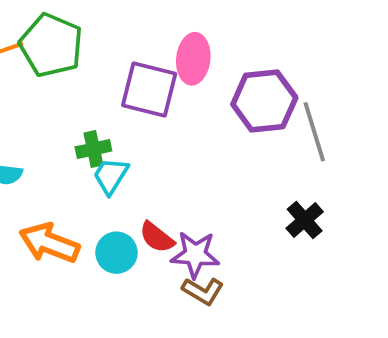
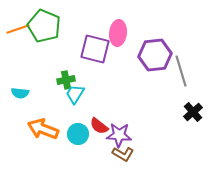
black cross: (305, 220) -> (193, 112), moved

